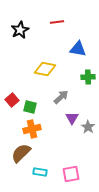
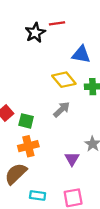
black star: (20, 30) -> (35, 33), moved
yellow diamond: (45, 69) -> (64, 80), moved, turned 40
purple triangle: (72, 118) -> (72, 159), moved

